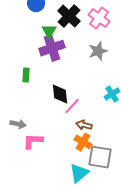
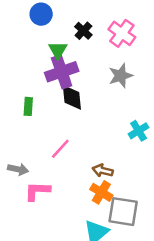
black cross: (69, 16) -> (83, 31), size x0.6
black diamond: (60, 94) -> (72, 97), moved
pink line: (72, 106) -> (60, 149), moved

